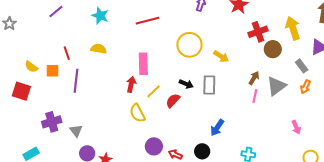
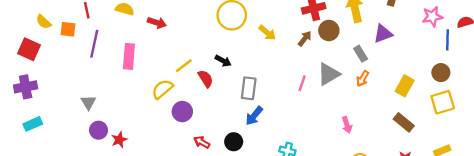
pink rectangle: (143, 64) -> (129, 56), moved
brown arrow: (254, 78) -> (305, 39), moved
red arrow: (131, 84) -> (157, 23), moved, turned 91
gray rectangle: (209, 85) -> (249, 88), moved
red semicircle: (173, 101) -> (206, 79), turned 98
yellow semicircle: (137, 113) -> (162, 89), turned 72
purple cross: (52, 122) -> (26, 87), moved
purple circle: (154, 146) -> (182, 112), moved

